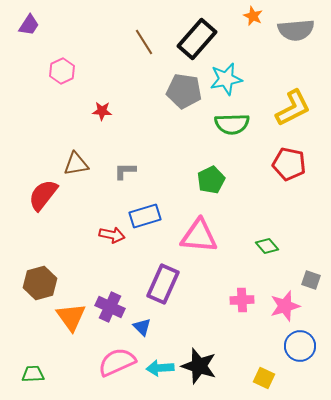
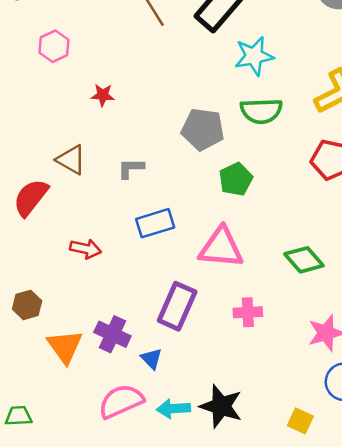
gray pentagon: (184, 91) -> (203, 129), moved
brown triangle: (76, 164) -> (71, 160), turned 40
red arrow: (112, 235) -> (86, 249), moved
green diamond: (267, 246) -> (304, 260), size x1.4
brown hexagon: (40, 283) -> (27, 305), size x0.7
pink cross: (242, 300) -> (248, 312), moved

